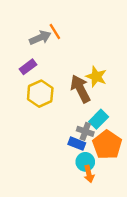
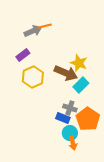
orange line: (55, 32) -> (45, 26), turned -72
brown arrow: (80, 89) -> (66, 73), turned 140
cyan rectangle: (99, 119) -> (81, 85), moved

